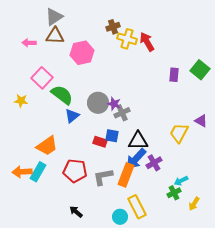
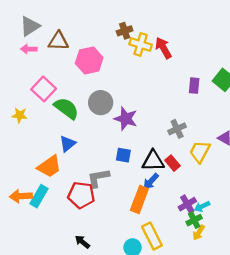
gray triangle: (54, 17) -> (30, 26), moved
gray circle: (98, 103) -> (101, 103), moved
purple star: (114, 104) -> (126, 119), size x1.5
gray cross: (122, 113) -> (177, 129), moved
blue triangle: (72, 116) -> (68, 144), moved
red rectangle: (100, 142) -> (172, 163), moved, turned 32
blue arrow: (136, 159) -> (151, 181), size x0.7
purple cross: (154, 163) -> (187, 204), moved
gray L-shape: (103, 177) -> (98, 178), moved
yellow arrow: (194, 204) -> (199, 233), moved

